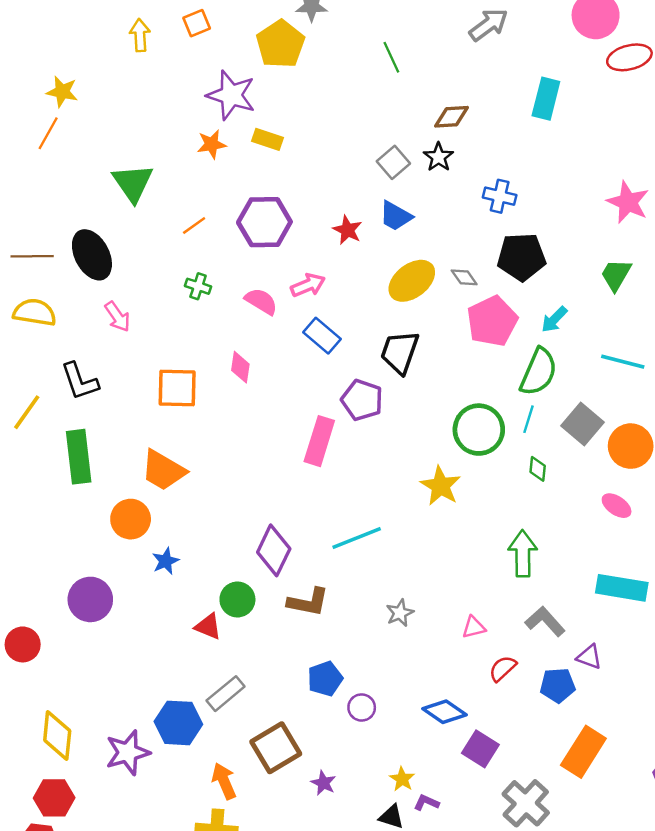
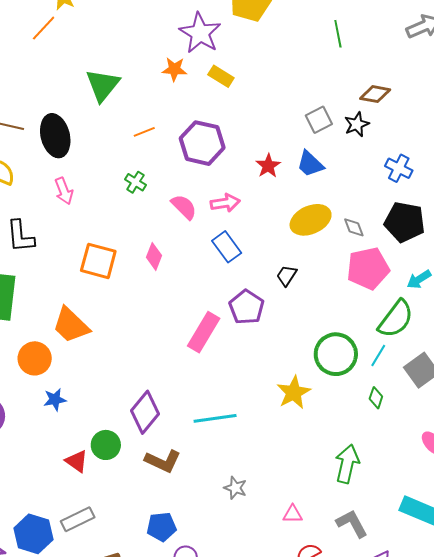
black trapezoid: (400, 352) -> (287, 276), size x0.6
gray star: (400, 613) -> (235, 488), turned 30

